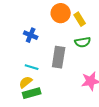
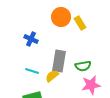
green semicircle: (83, 42) -> (83, 66), moved
yellow semicircle: (26, 82) -> (52, 76), moved

